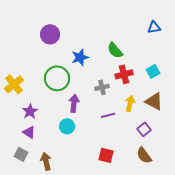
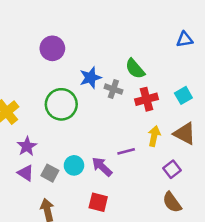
gray cross: (102, 87) -> (113, 89), moved, turned 32
purple arrow: (74, 103) -> (102, 167), moved, turned -54
gray square: (21, 154) -> (50, 173), moved
red square: (106, 155) -> (98, 202), moved

